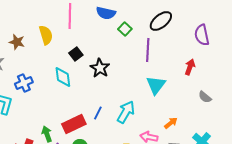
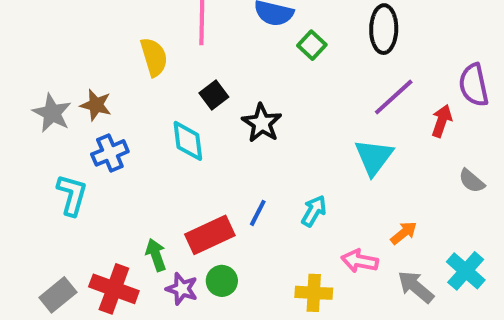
black ellipse: (161, 21) -> (384, 29), turned -50
purple semicircle: (202, 35) -> (474, 85), moved
brown star: (17, 42) -> (96, 105), moved
purple line: (148, 50) -> (394, 97), moved, turned 45
cyan arrow: (126, 112) -> (314, 211), size x0.7

